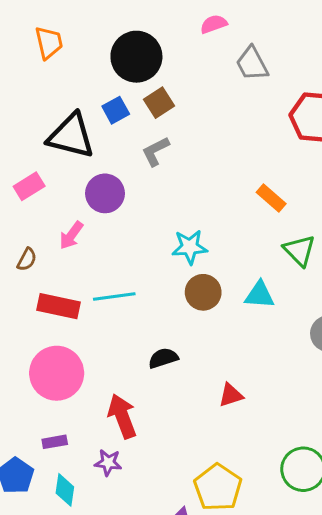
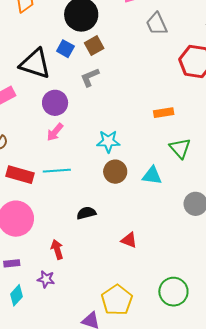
blue square: (116, 110) -> (65, 49), turned -36
orange rectangle: (271, 198) -> (164, 113), turned -54
pink arrow: (71, 235) -> (55, 132), moved
red triangle: (231, 395) -> (129, 240), turned 36
red arrow: (122, 416) -> (57, 249), size x0.7
cyan diamond: (65, 490) -> (17, 295), turned 30

